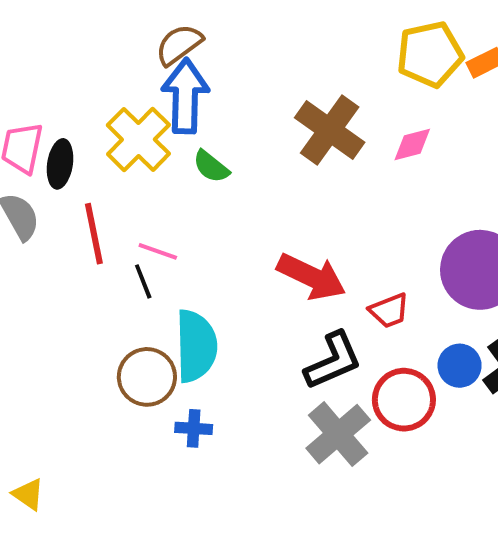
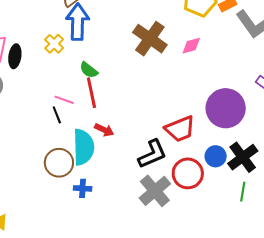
yellow cross: (138, 139) -> (54, 44), size x0.6
green semicircle: (211, 167) -> (89, 70), moved
red line: (94, 234) -> (91, 93), moved
red arrow: (311, 277) -> (104, 130), moved, size x0.6
red trapezoid: (389, 311) -> (180, 129), size x1.5

